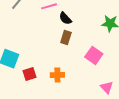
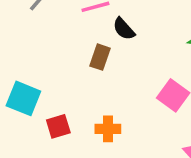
brown rectangle: (66, 37) -> (100, 57), moved

